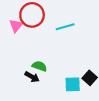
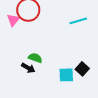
cyan line: (65, 27) -> (78, 21), moved

